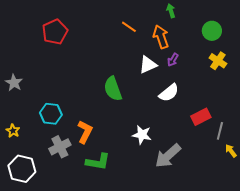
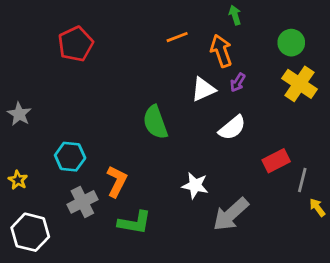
orange line: (129, 27) -> (177, 37), turned -56
yellow cross: (218, 61) -> (299, 84), size x1.4

